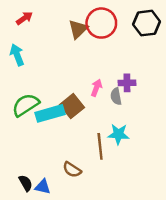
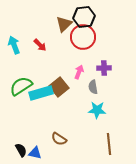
red arrow: (24, 18) -> (40, 45), moved, turned 80
red circle: (101, 23) -> (83, 37), moved
black hexagon: (147, 23) -> (84, 17), moved
gray semicircle: (116, 96) -> (93, 87), moved
brown line: (100, 146) -> (109, 144), moved

